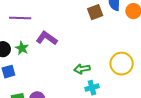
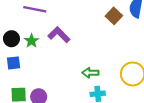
brown square: (95, 12) -> (114, 16), turned -35

